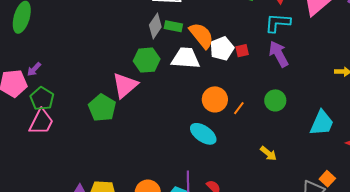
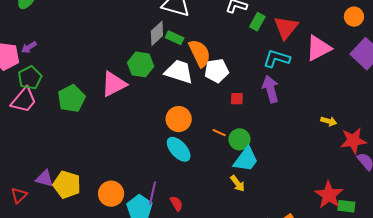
red square: (242, 51) -> (237, 99), moved
orange circle: (215, 99) -> (179, 119), moved
green circle: (275, 100) -> (239, 139), moved
green pentagon: (102, 108) -> (71, 98), moved
orange line: (239, 108) -> (219, 133), turned 64
cyan trapezoid: (322, 123) -> (246, 159), moved

